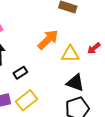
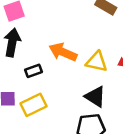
orange arrow: (48, 40) -> (63, 52), moved, turned -125

